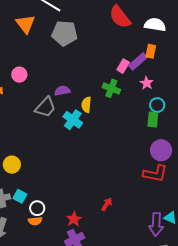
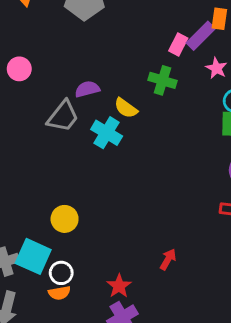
yellow semicircle: (86, 105) -> (126, 108), turned -56
yellow circle: (12, 165) -> (65, 219), moved
cyan square: (20, 196) -> (33, 256), size x1.6

